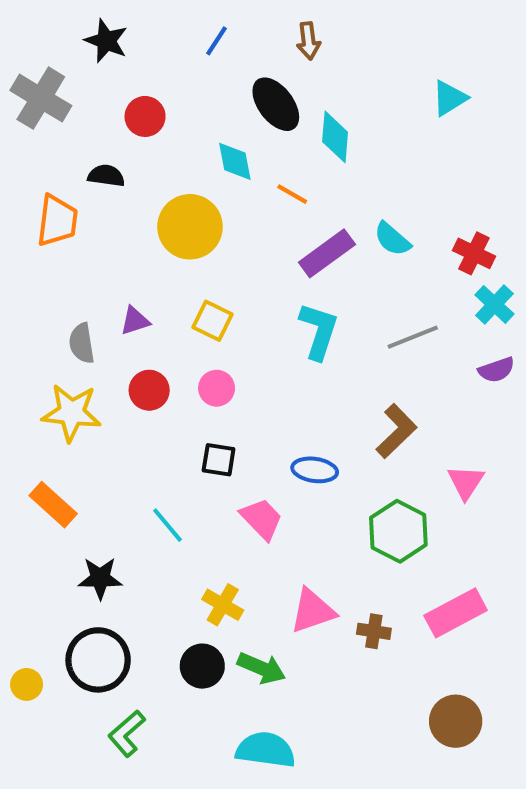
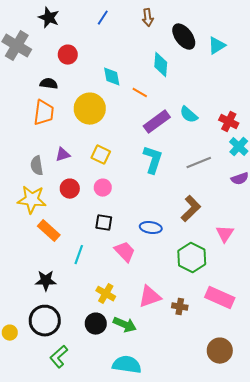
black ellipse: (276, 104) -> (184, 37), moved
orange trapezoid: (57, 221) -> (44, 113), moved
orange rectangle: (53, 505) -> (49, 231), moved
cyan line: (168, 525) -> (79, 255), turned 60
pink rectangle: (456, 613) -> (220, 298), turned 52

